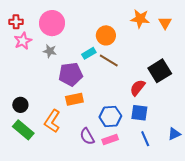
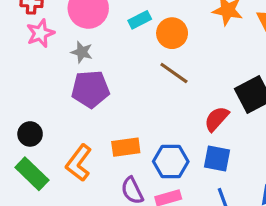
cyan rectangle: (89, 53) -> (140, 20), moved
purple pentagon: (71, 74) -> (90, 89), moved
orange rectangle: (74, 99) -> (126, 147), moved

